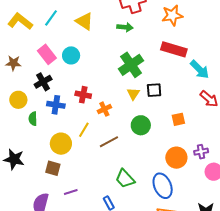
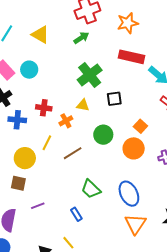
green arrow: (125, 27) -> (81, 38), turned -35
yellow triangle: (133, 94) -> (83, 105), moved, turned -48
orange square: (178, 119) -> (140, 126), turned -32
orange circle: (176, 158) -> (134, 148), moved

